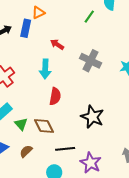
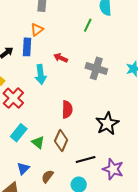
cyan arrow: (45, 69) -> (41, 75), moved
black star: (92, 117) -> (107, 124), turned 30
brown diamond: (44, 126) -> (61, 140), turned 60
brown semicircle: (26, 151) -> (47, 176), moved

